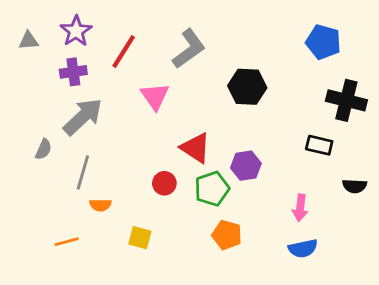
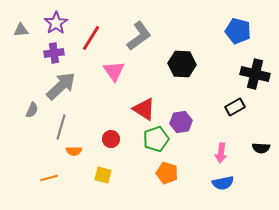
black rectangle: (319, 145) -> (235, 107), turned -42
red circle: (164, 183) -> (111, 139), moved
black semicircle: (355, 186) -> (261, 148), moved

